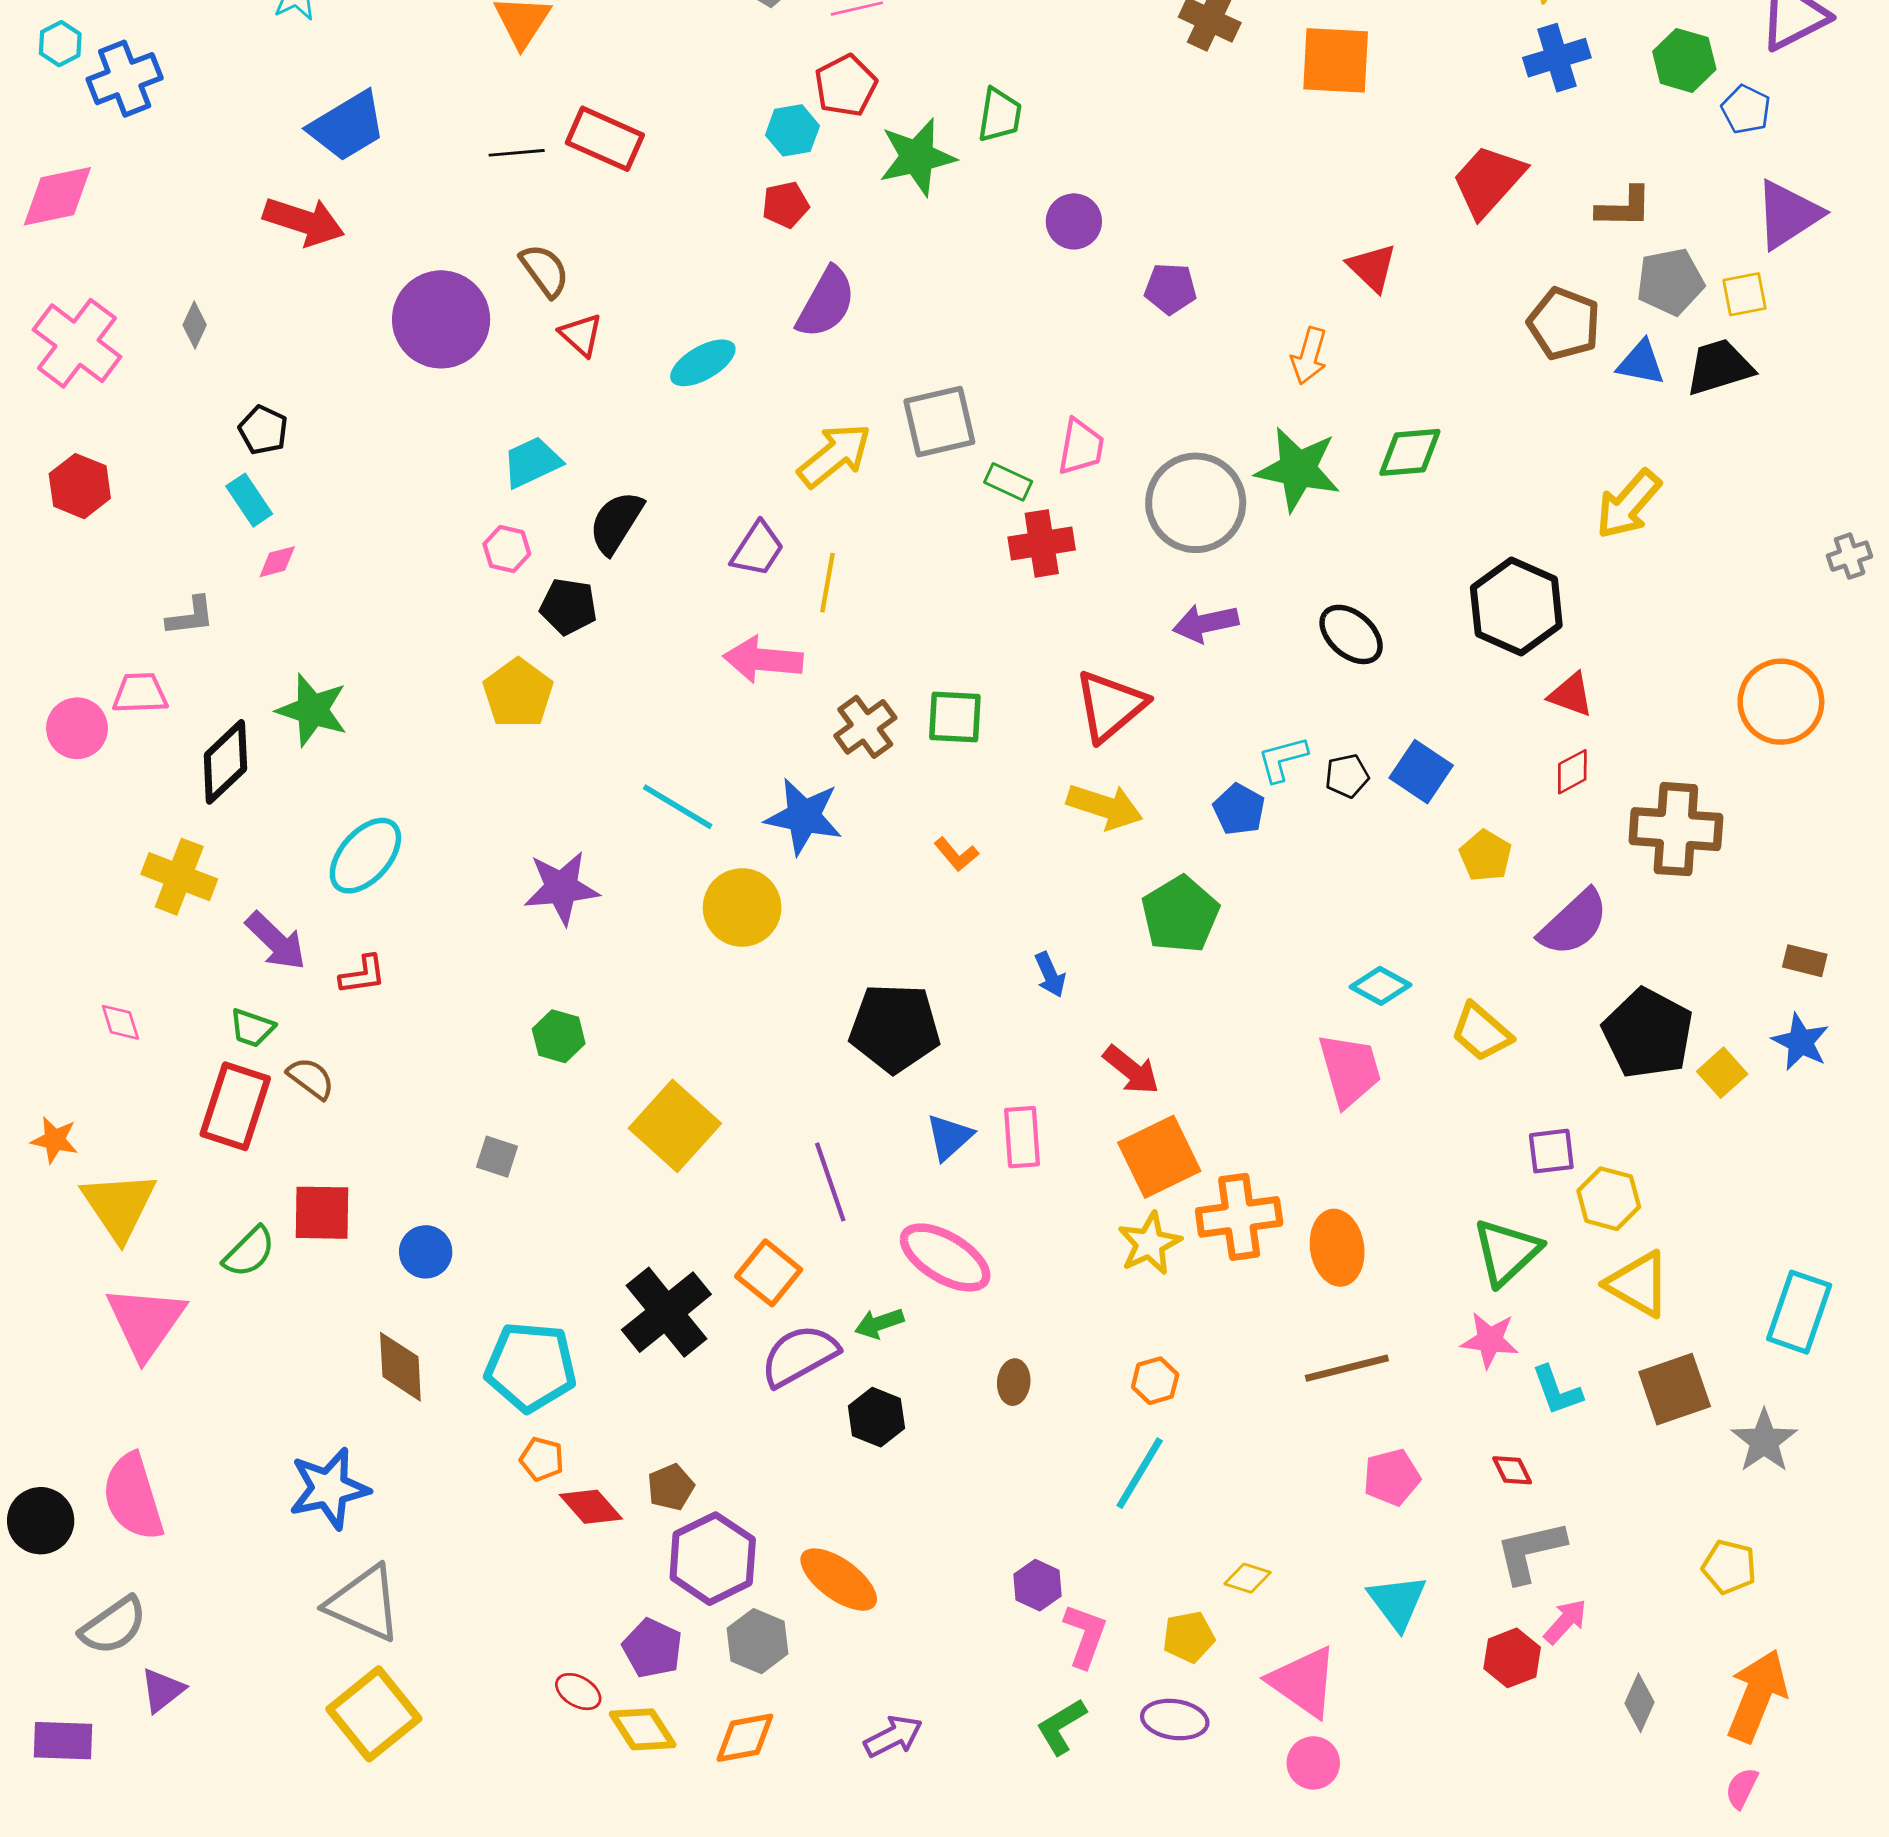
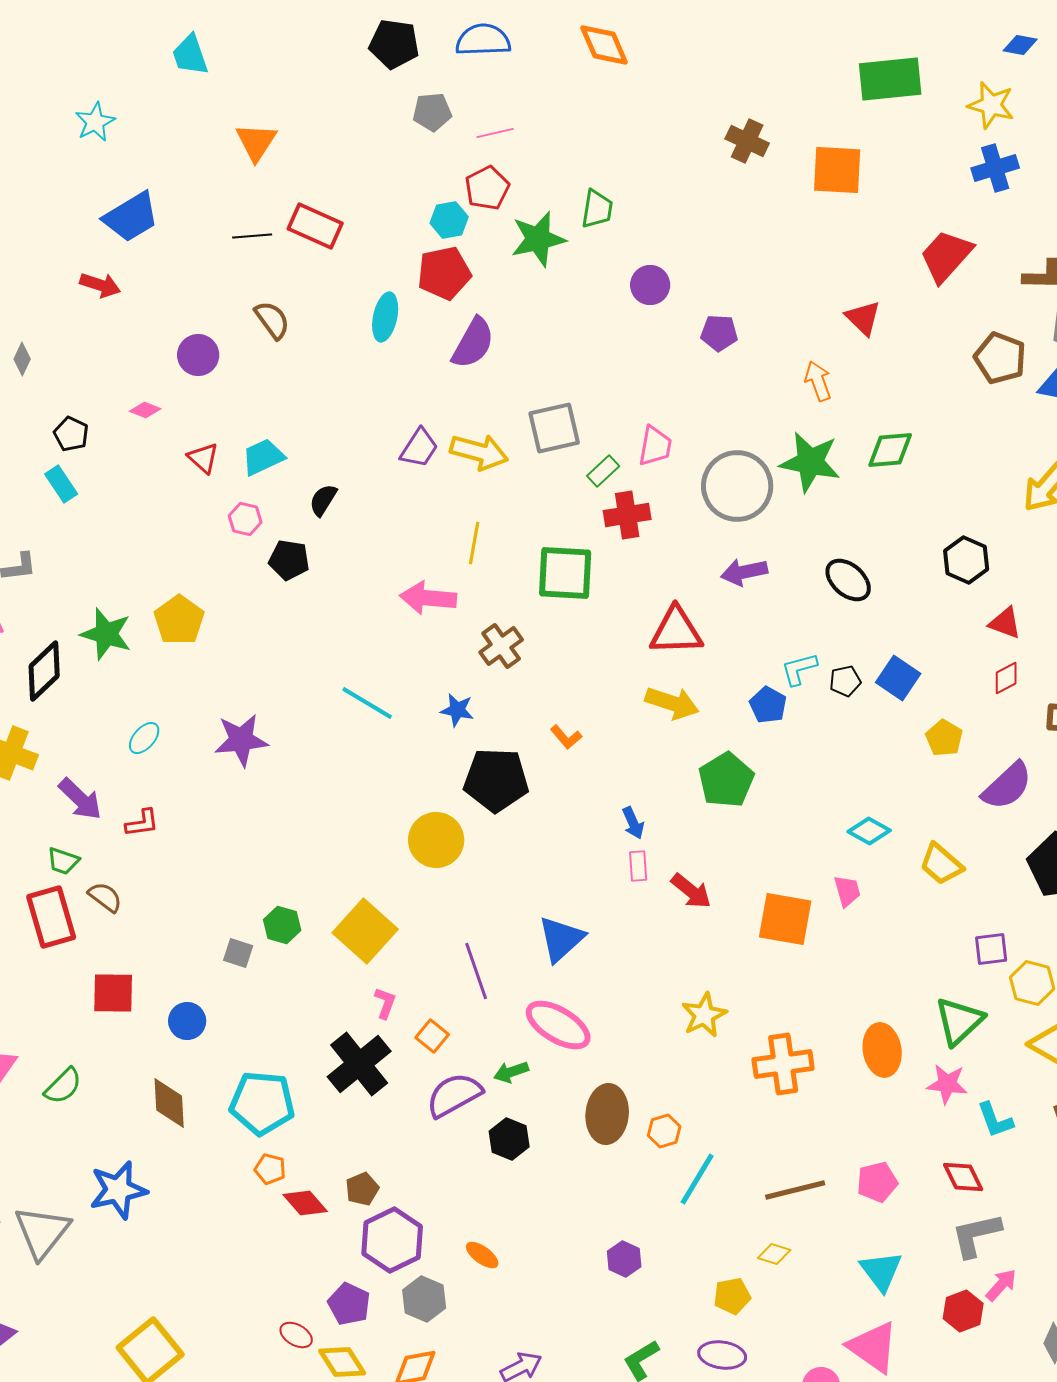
red pentagon: (785, 205) -> (444, 273), size x1.6
red arrow: (304, 221) -> (100, 285), size x0.7
purple circle: (441, 319) -> (198, 355), size x0.6
red triangle: (581, 335) -> (203, 458), moved
orange arrow: (1309, 356) -> (818, 381), turned 144
cyan ellipse: (703, 363) -> (385, 317), moved, turned -48
yellow arrow: (834, 455) -> (479, 452), turned 54
green rectangle: (1008, 482) -> (603, 471), turned -68
black semicircle: (616, 522) -> (323, 500), size x0.7
purple trapezoid: (757, 549) -> (419, 448), moved
pink diamond: (277, 562) -> (145, 410), moved, turned 36
black hexagon: (1516, 606) -> (966, 560), size x0.7
yellow pentagon: (518, 693) -> (179, 620), moved
red triangle: (1110, 706) -> (676, 631), turned 38
green square: (955, 717) -> (565, 573), moved, size x1.4
blue star: (804, 816) -> (457, 710), size x0.6
cyan ellipse: (365, 856) -> (144, 738), size x0.6
purple star: (561, 888) -> (241, 740), moved
yellow circle: (742, 907) -> (436, 840), moved
black pentagon: (895, 1028) -> (496, 780), moved
green hexagon: (559, 1036) -> (282, 925), moved
pink trapezoid: (1350, 1070) -> (847, 891), size x0.6
red rectangle: (235, 1106) -> (51, 917), turned -34
blue triangle: (949, 1137) -> (561, 939), size x1.4
pink rectangle: (1022, 1137) -> (638, 866), moved, size x0.7
orange square: (1159, 1157) -> (785, 919), moved, turned 36
orange cross: (1239, 1217) -> (783, 1064), moved
orange ellipse: (1337, 1248) -> (882, 1050), moved
green semicircle: (249, 1252) -> (63, 1086), moved
orange square: (769, 1273) -> (432, 1036), size x0.7
brown line: (1347, 1368) -> (795, 1190), moved
orange hexagon: (1155, 1381) -> (664, 1131), moved
brown ellipse: (1014, 1382) -> (607, 1114), size x1.8
red diamond: (1512, 1470) -> (963, 1177), size x1.4
orange ellipse: (839, 1580) -> (482, 1255), size x0.6
gray triangle: (364, 1603) -> (42, 1232), moved, turned 44
pink L-shape: (1085, 1636) -> (385, 1003), moved, size x0.7
pink triangle: (1303, 1682) -> (873, 1347), moved

